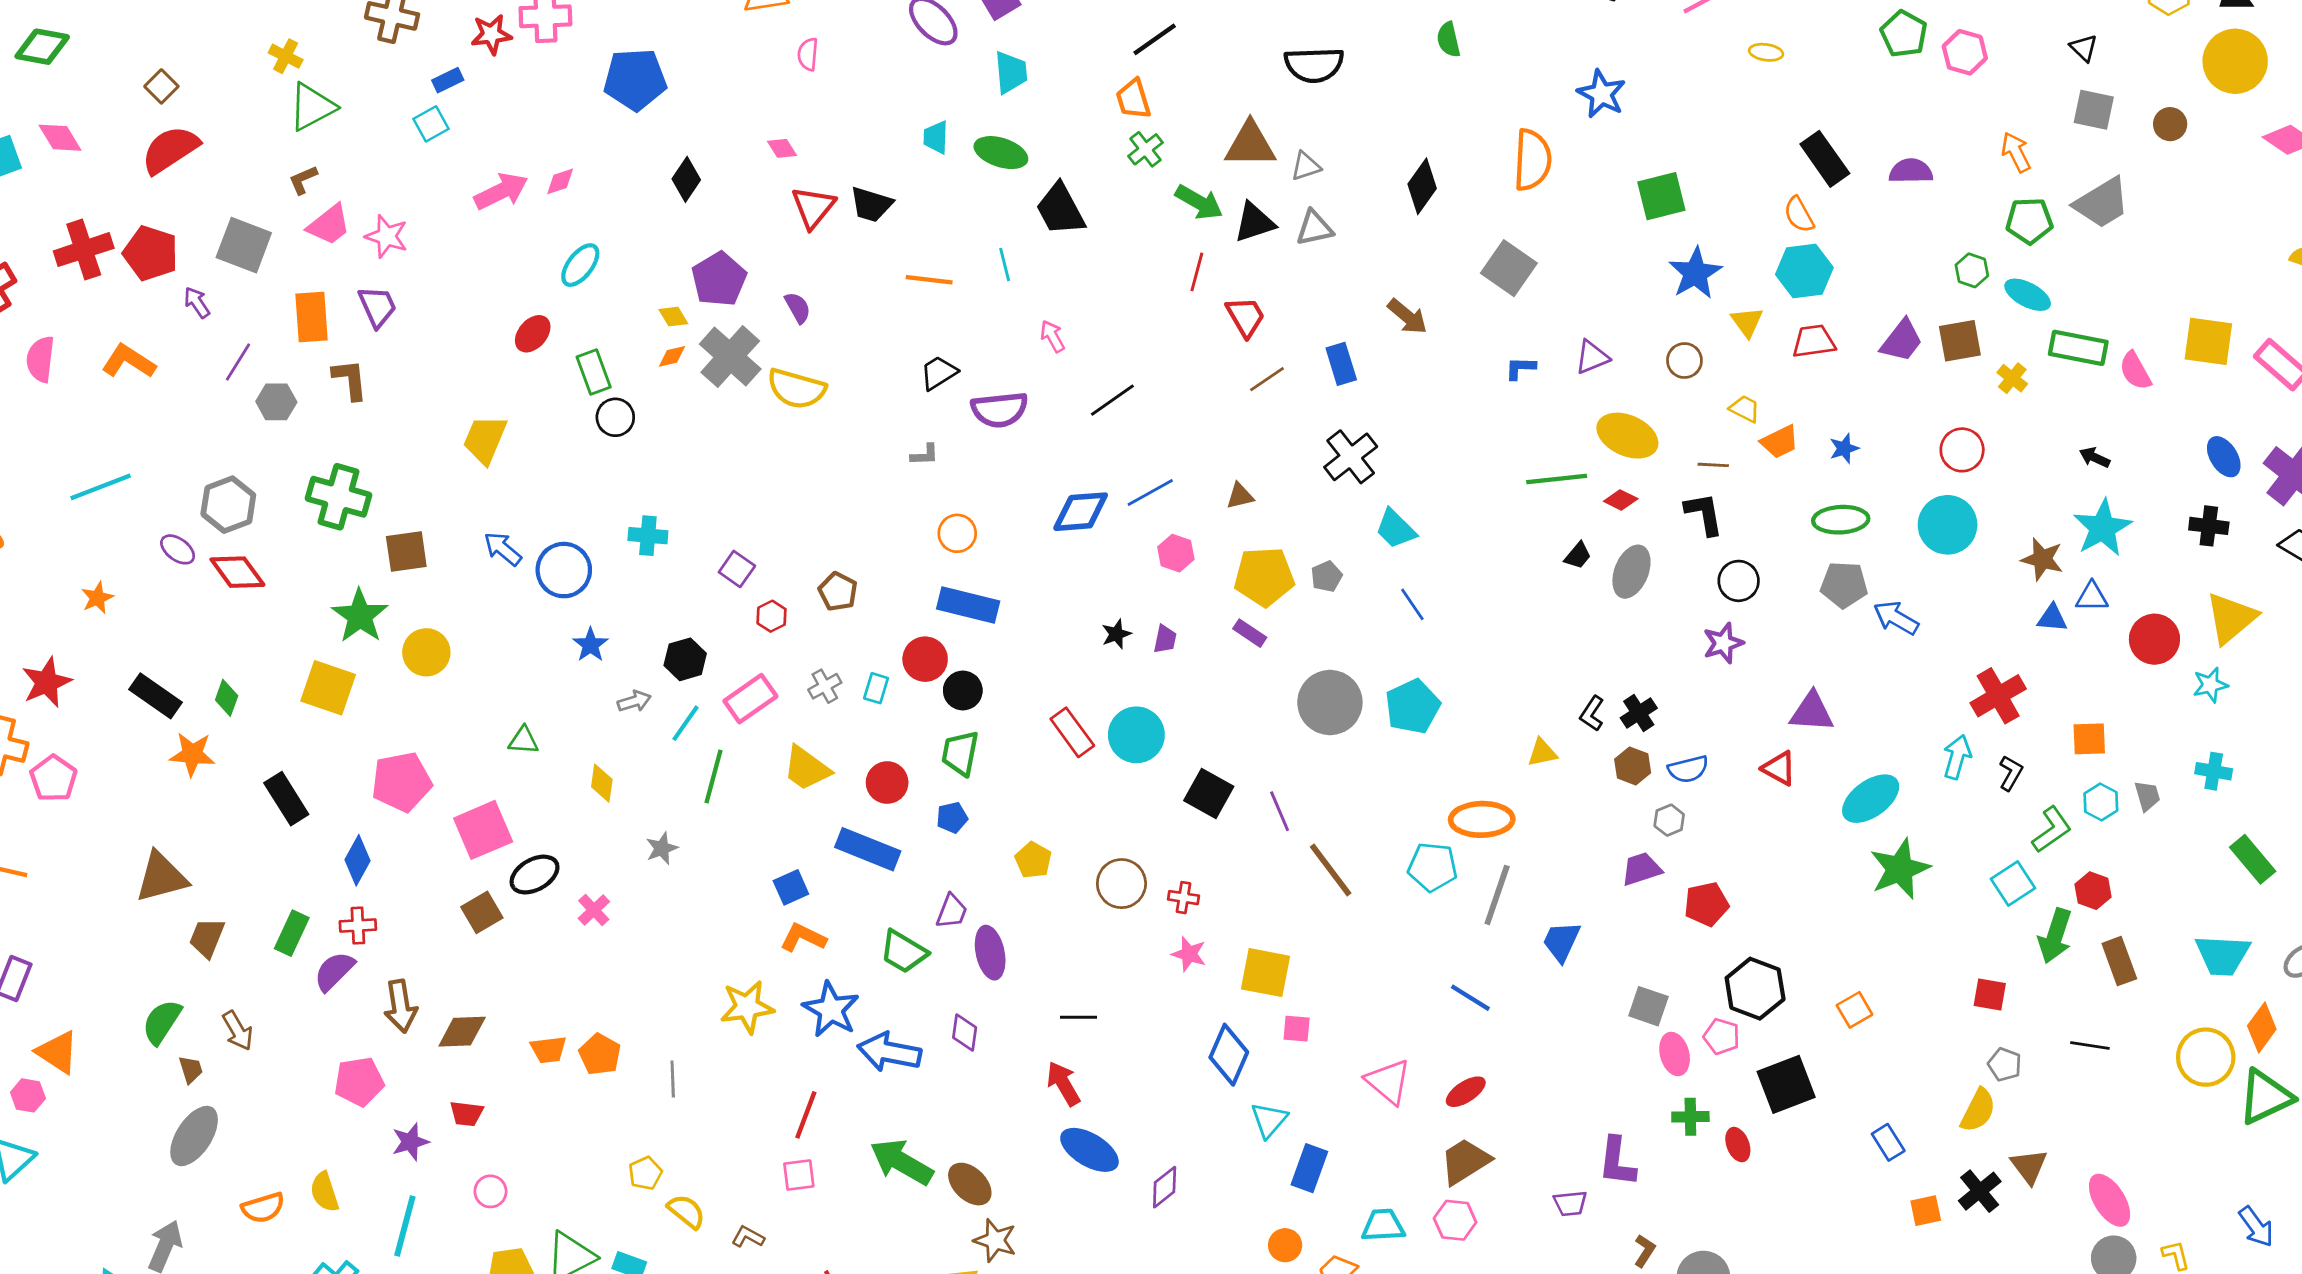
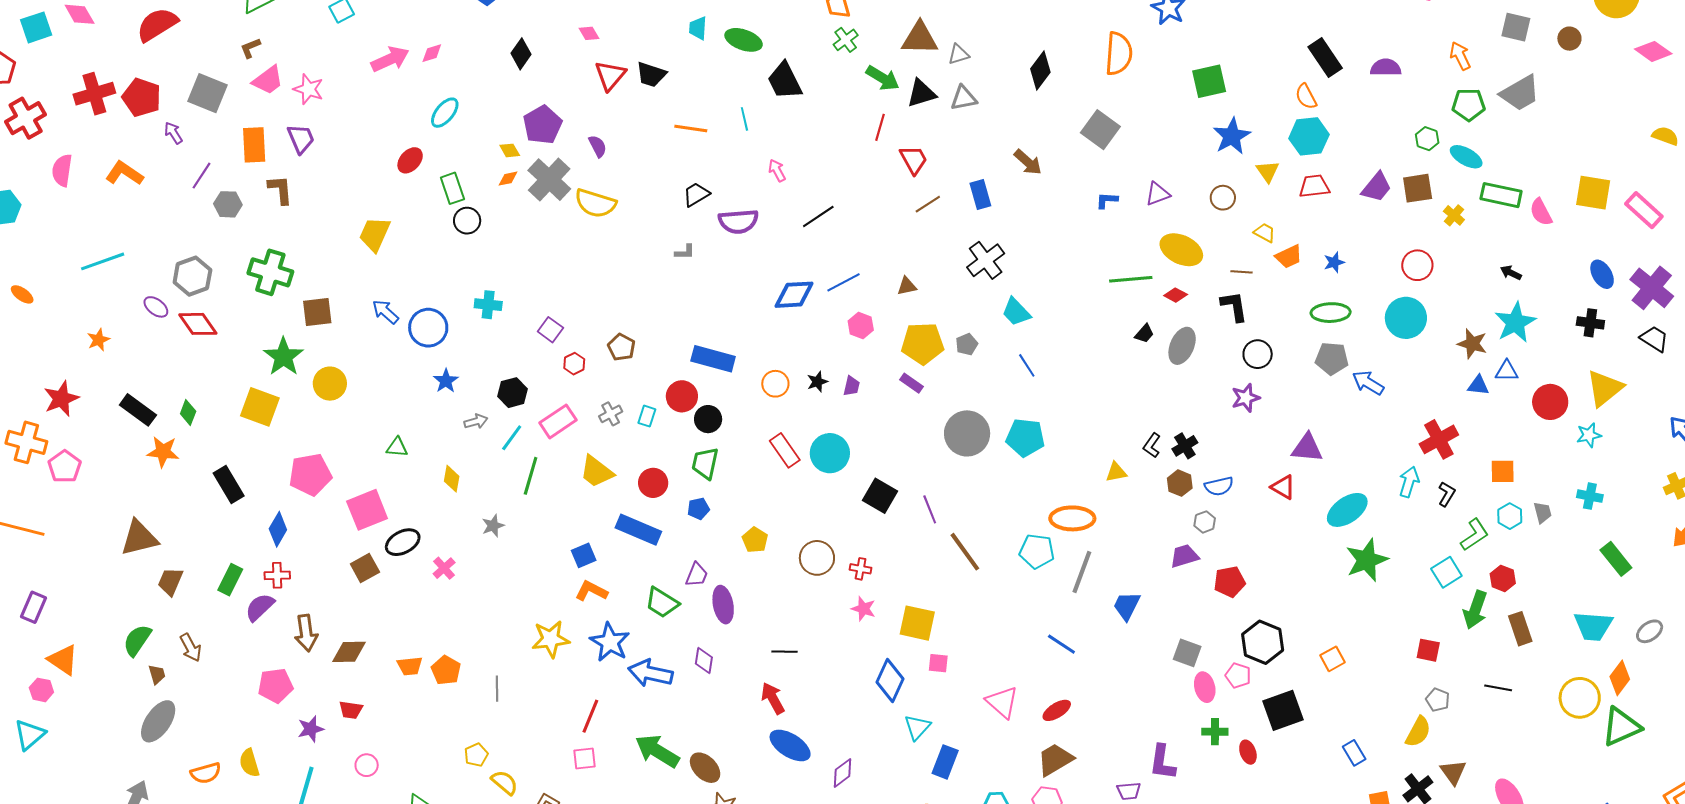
orange circle: (957, 533) -> (775, 384), moved
cyan pentagon: (1413, 707) -> (1025, 438), turned 30

